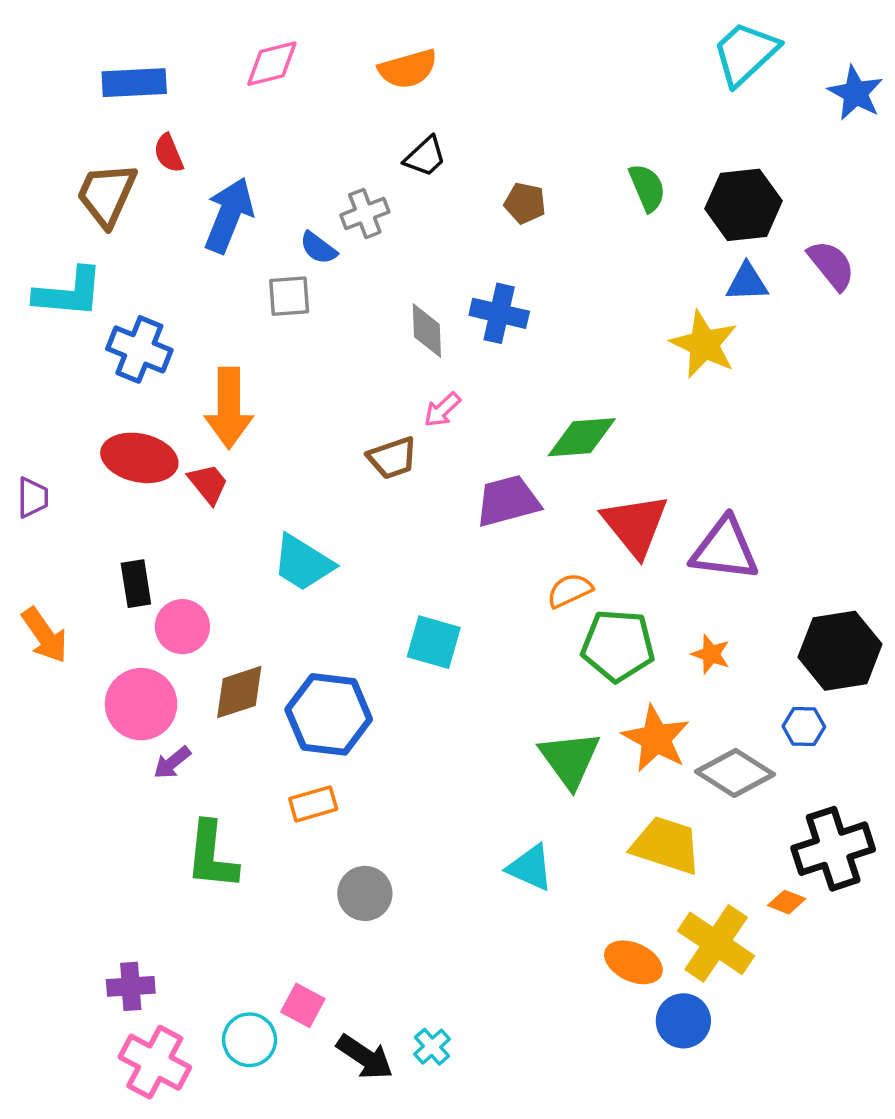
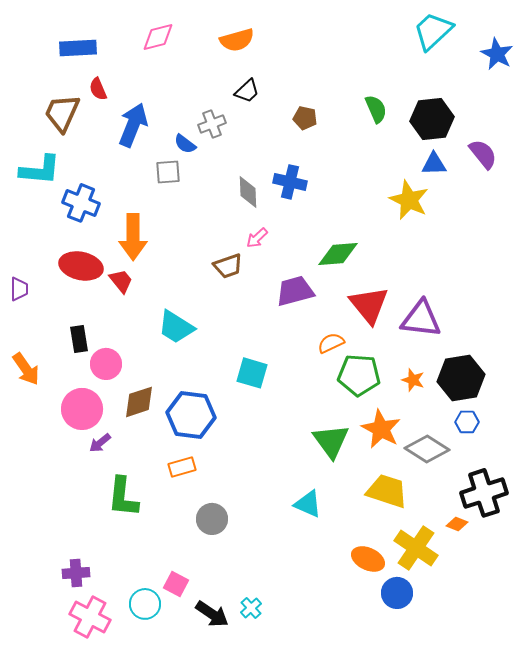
black hexagon: (840, 651) -> (461, 378), moved

